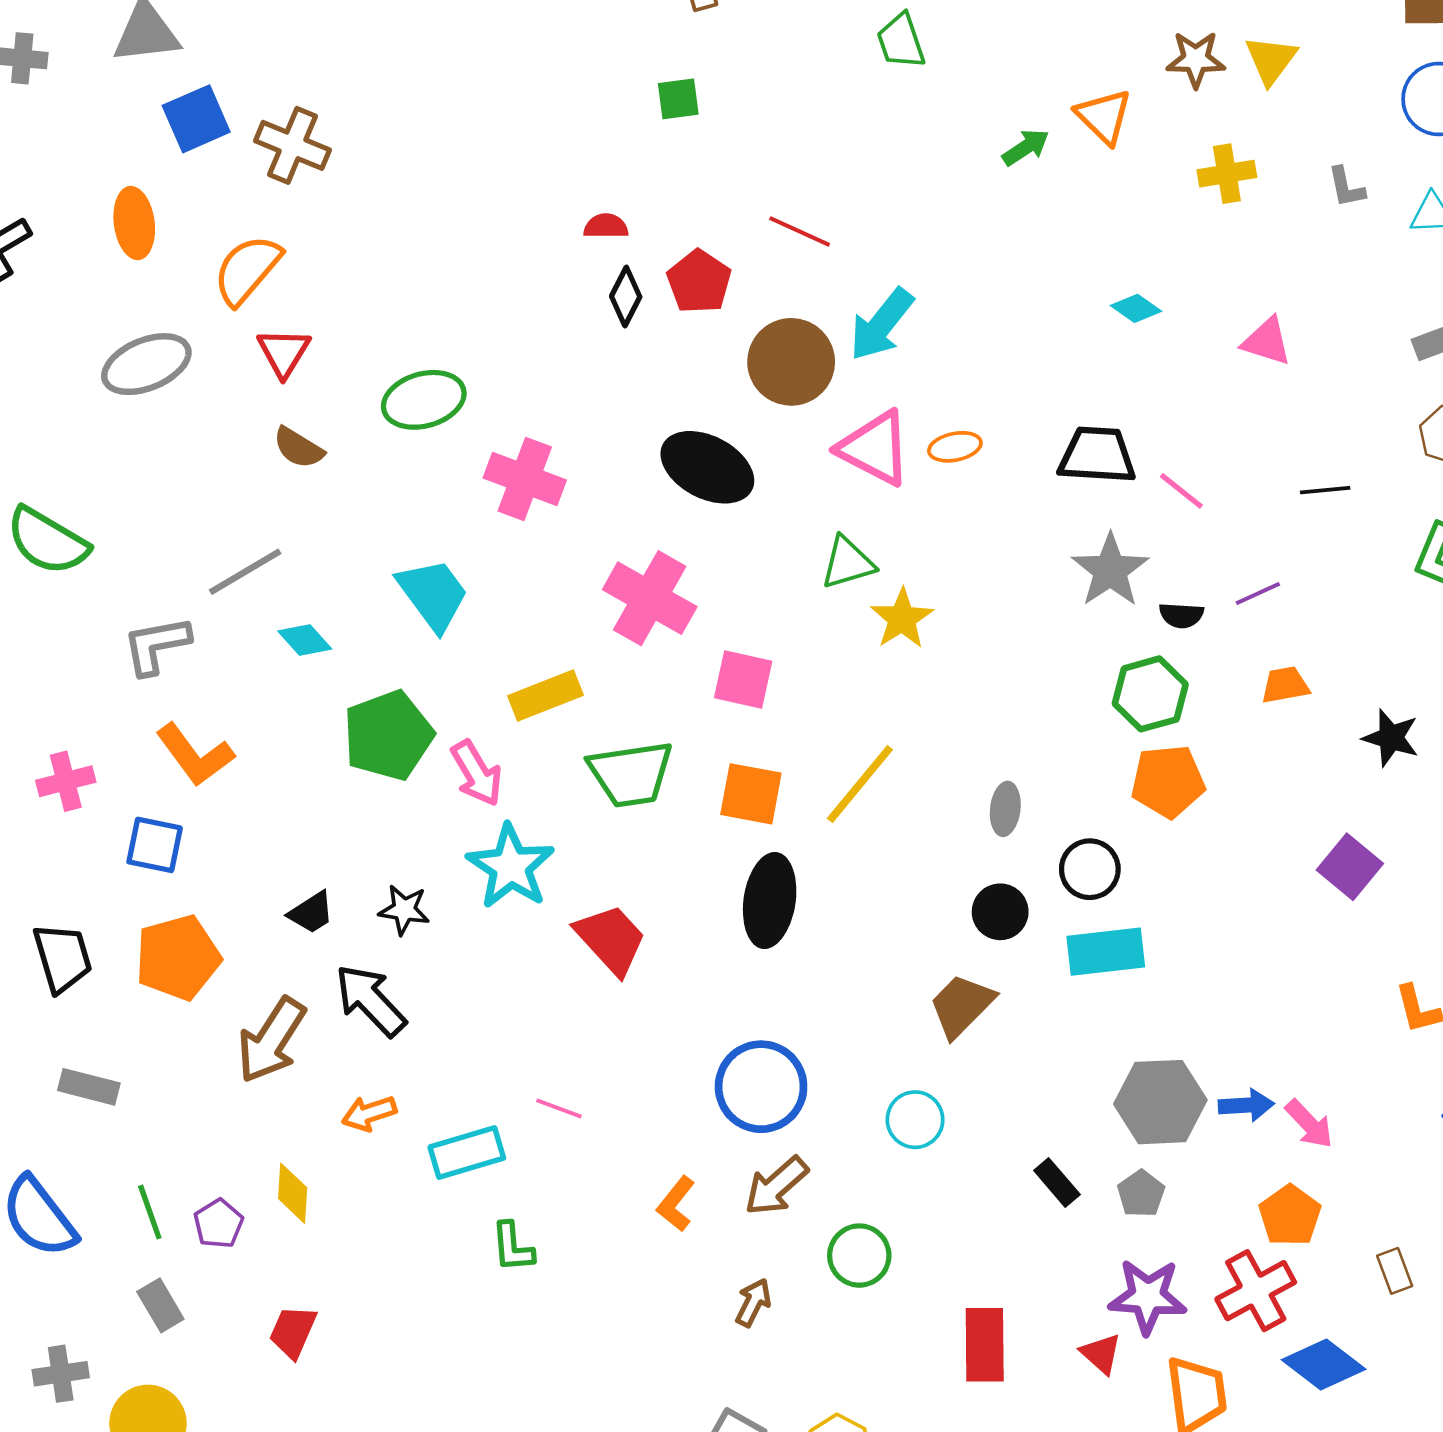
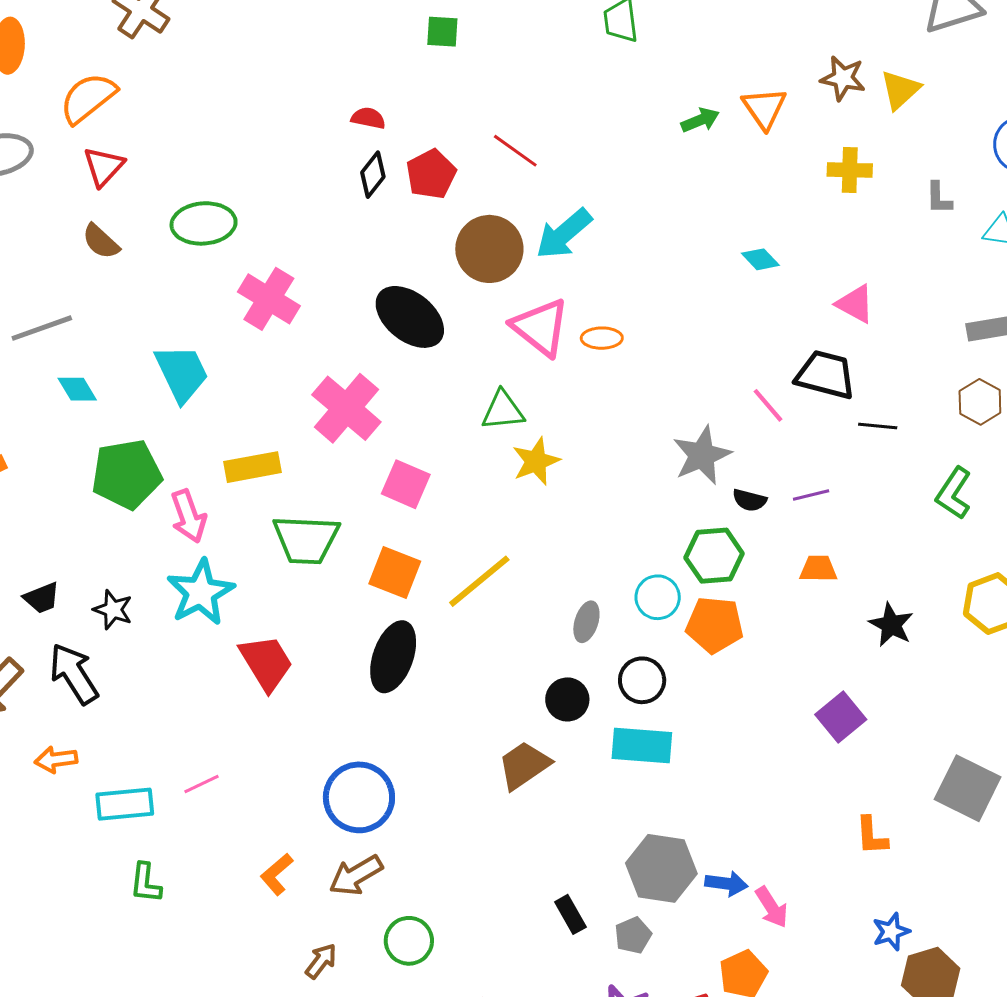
black trapezoid: (1097, 455) -> (826, 375), moved
pink line: (559, 1108) -> (202, 784), turned -57
cyan circle: (915, 1120) -> (658, 597), moved

